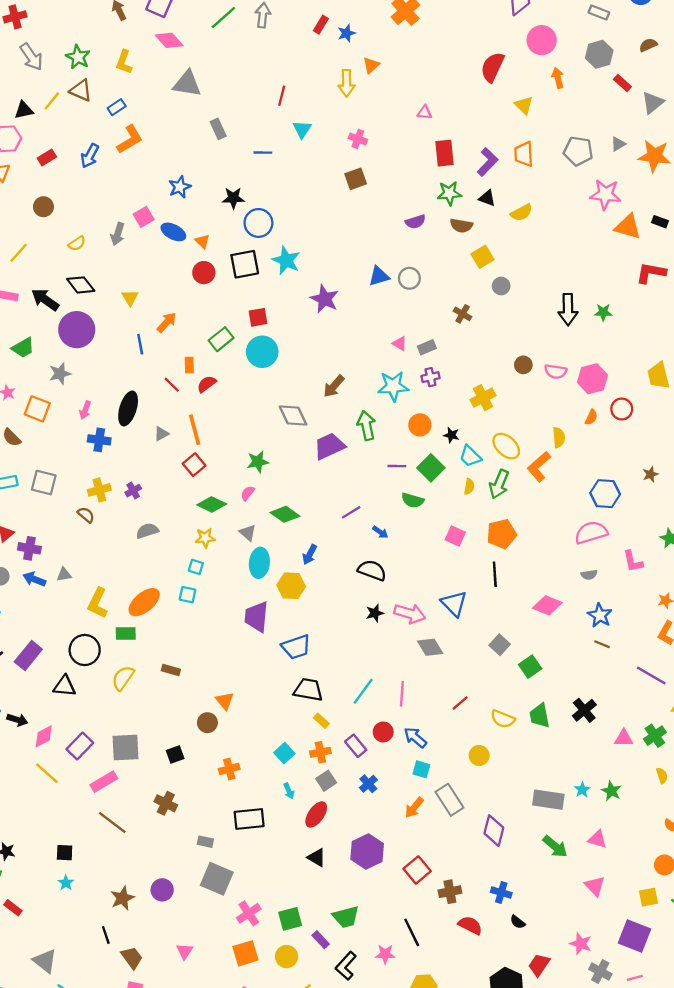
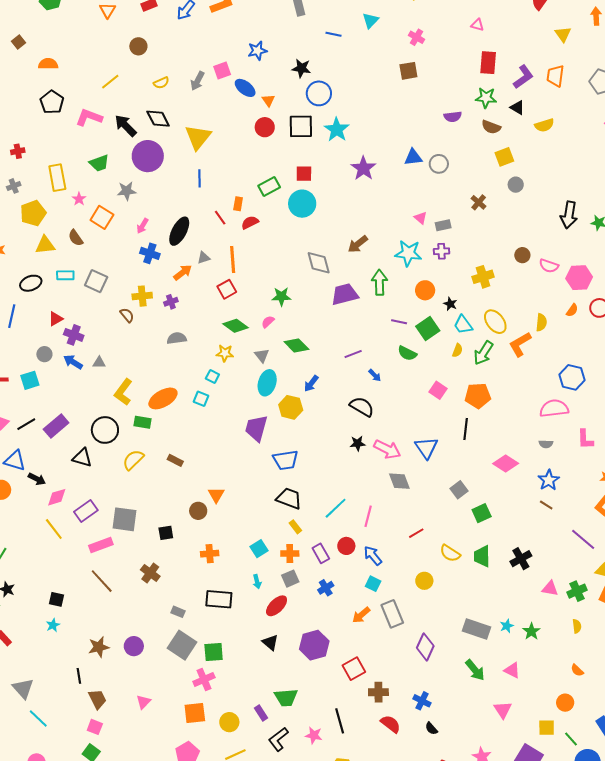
yellow triangle: (130, 298) -> (198, 137), size x1.8
orange arrow: (167, 322) -> (183, 272), moved
green square: (290, 919) -> (214, 652), moved

